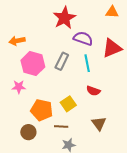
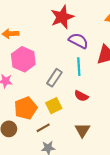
gray rectangle: (62, 61) -> (54, 78), moved
orange pentagon: (42, 110) -> (26, 108), turned 30
brown line: (61, 127) -> (43, 128), turned -40

